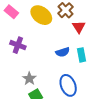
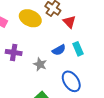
gray star: (29, 79) -> (40, 64), moved

